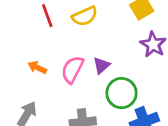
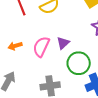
orange arrow: (37, 68) -> (15, 46), turned -40

